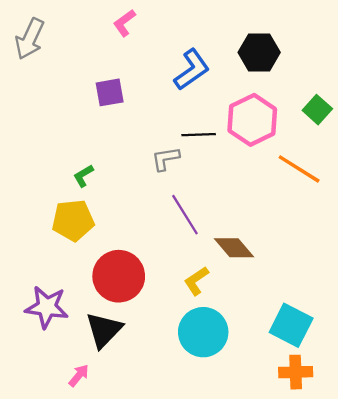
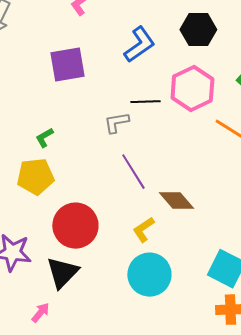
purple square: (110, 92) -> (67, 65), size x1.4

